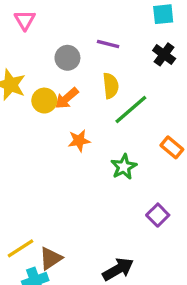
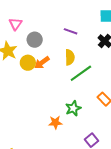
pink triangle: (25, 20) -> (15, 24), moved
gray circle: (67, 58) -> (35, 40), moved
orange star: (79, 141) -> (55, 122), moved

